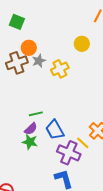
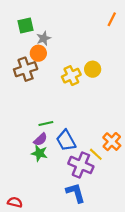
green square: (17, 22) -> (26, 26), turned -35
yellow circle: (82, 44) -> (93, 69), moved
gray star: (39, 61) -> (44, 38), moved

